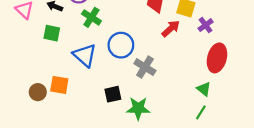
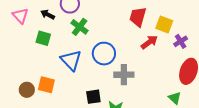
gray cross: (145, 67) -> (124, 75), turned -36

